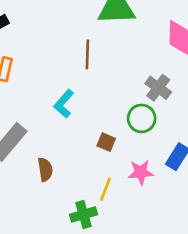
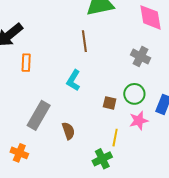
green circle: (142, 118) -> (134, 94), moved

